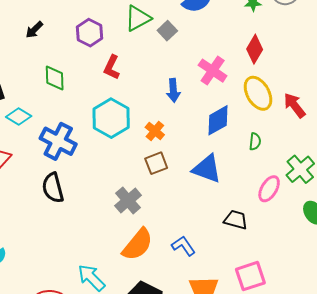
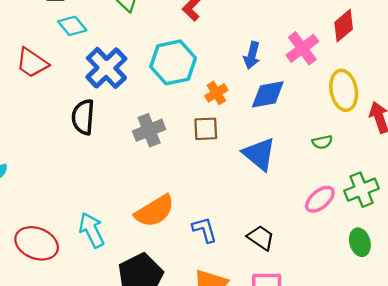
red diamond: (255, 49) -> (344, 26), moved
blue diamond: (218, 120) -> (268, 94), moved
green semicircle: (255, 141) -> (322, 142), turned 54
gray cross: (128, 200) -> (149, 130), moved
black trapezoid: (236, 220) -> (261, 238), moved

